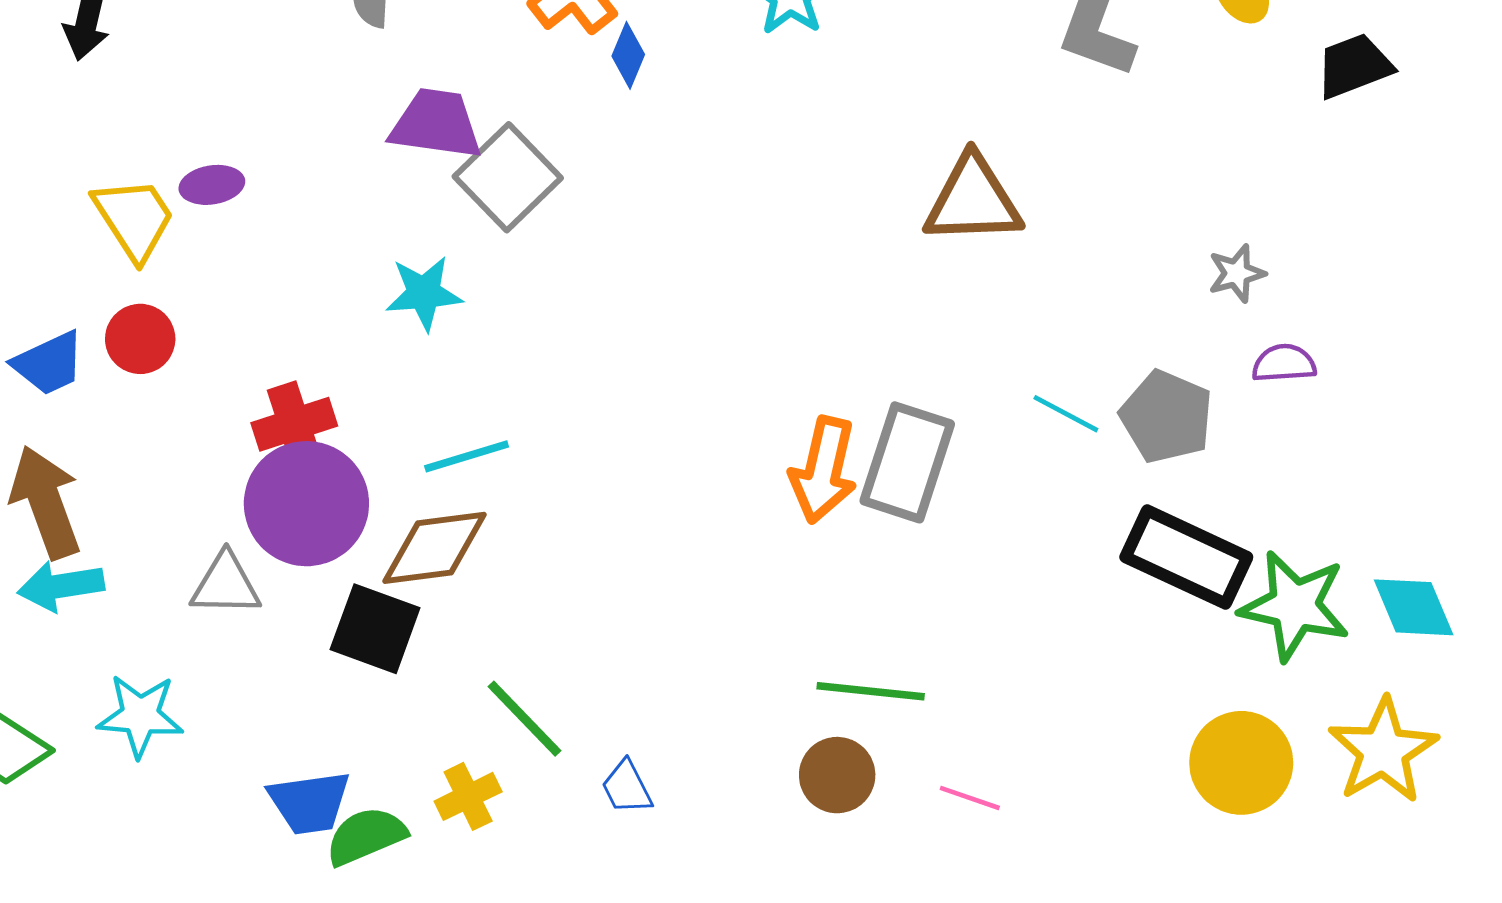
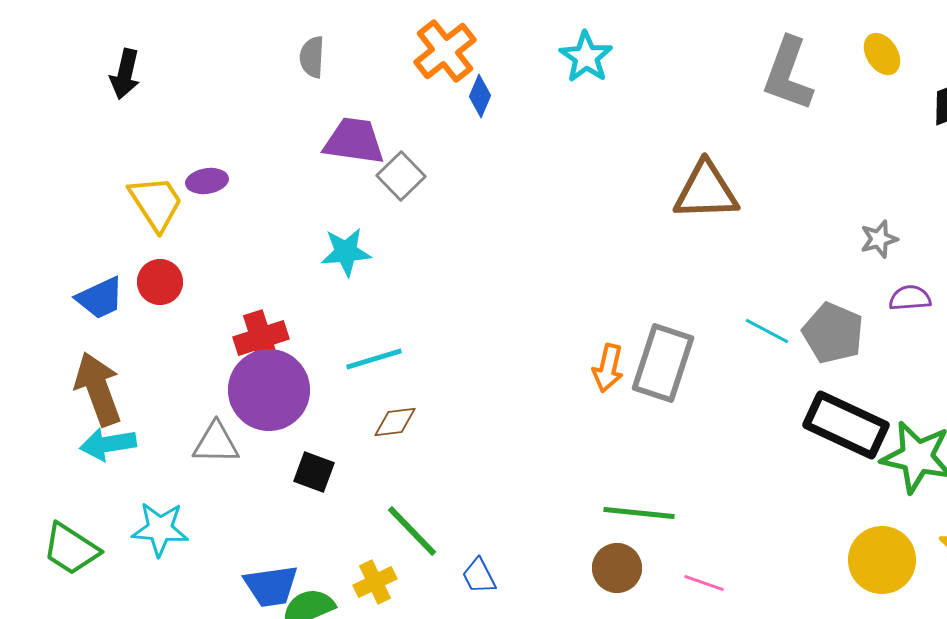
gray square: (508, 177) -> (401, 176), size x0.7
orange arrow: (823, 470) -> (608, 368), size x0.7
brown diamond: (435, 548) -> (395, 422), moved, size x0.6
black square: (375, 629) -> (314, 472), size x0.7

